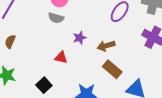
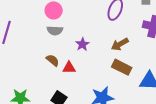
brown semicircle: (10, 42) -> (53, 60), moved, turned 120
brown arrow: (106, 46) -> (120, 44), moved

